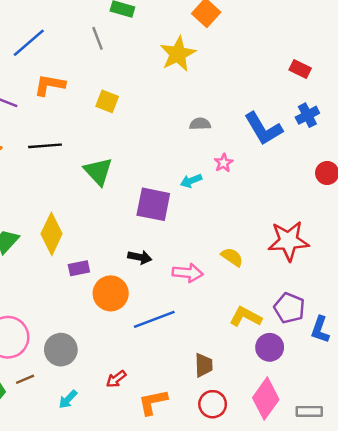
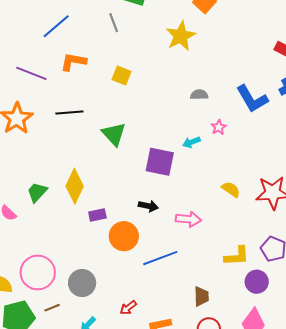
yellow semicircle: (232, 257) -> (231, 189), moved
yellow L-shape: (246, 317) -> (237, 256), turned 148

